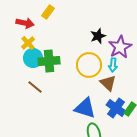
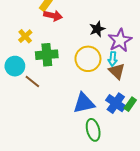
red arrow: (25, 23) -> (53, 16), moved
cyan circle: (33, 58) -> (15, 66), moved
brown triangle: (108, 83) -> (117, 71), moved
blue triangle: (85, 108) -> (84, 103), turned -30

